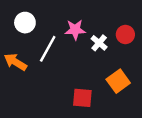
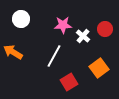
white line: (48, 49) -> (54, 56), moved
red square: (82, 98) -> (69, 82), turned -36

